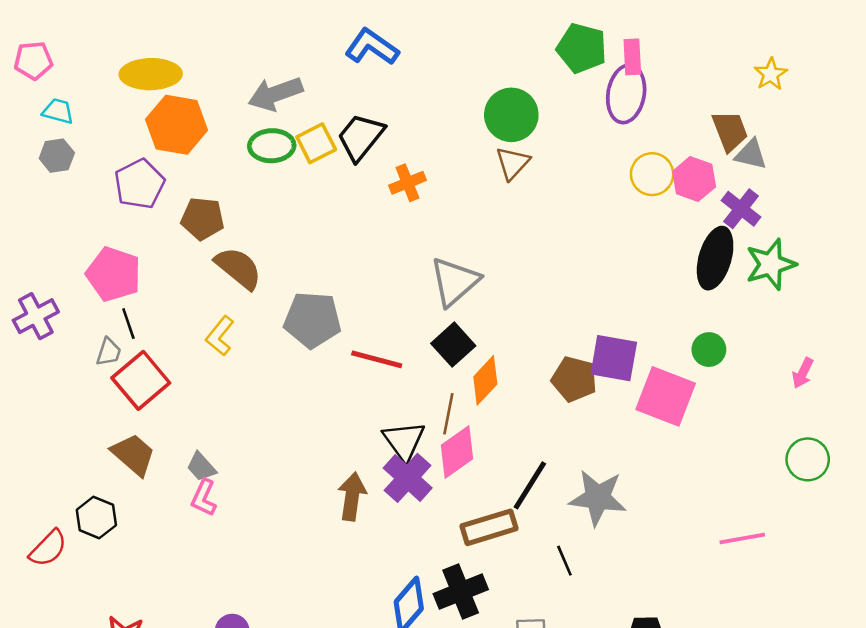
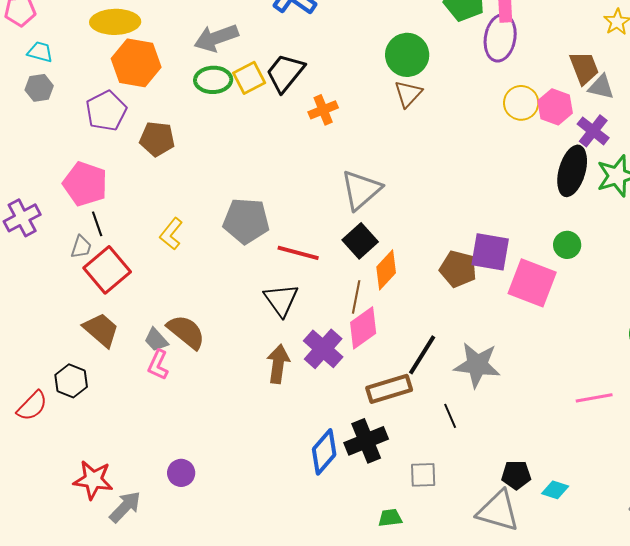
brown semicircle: (238, 268) -> (186, 332), moved
black triangle: (404, 441) -> (281, 300), moved

